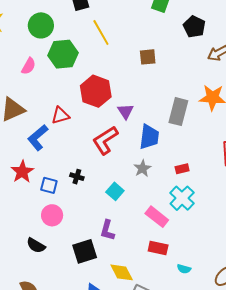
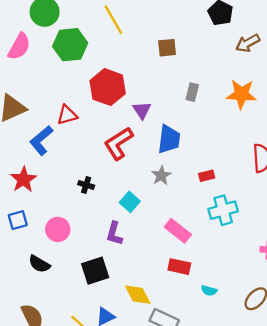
pink semicircle: (29, 66) -> (19, 46), moved, size x1.4
gray rectangle: (178, 112) -> (192, 92), moved, size x0.6
blue square: (49, 185) -> (18, 220), moved, turned -30
cyan cross: (182, 198) -> (223, 210), moved, turned 30
purple L-shape: (107, 230) -> (114, 234), moved

